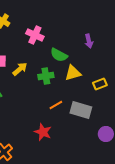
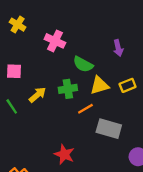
yellow arrow: (20, 69) -> (37, 95), moved
yellow rectangle: (100, 84) -> (128, 85), moved
orange line: (56, 105) -> (85, 109), moved

